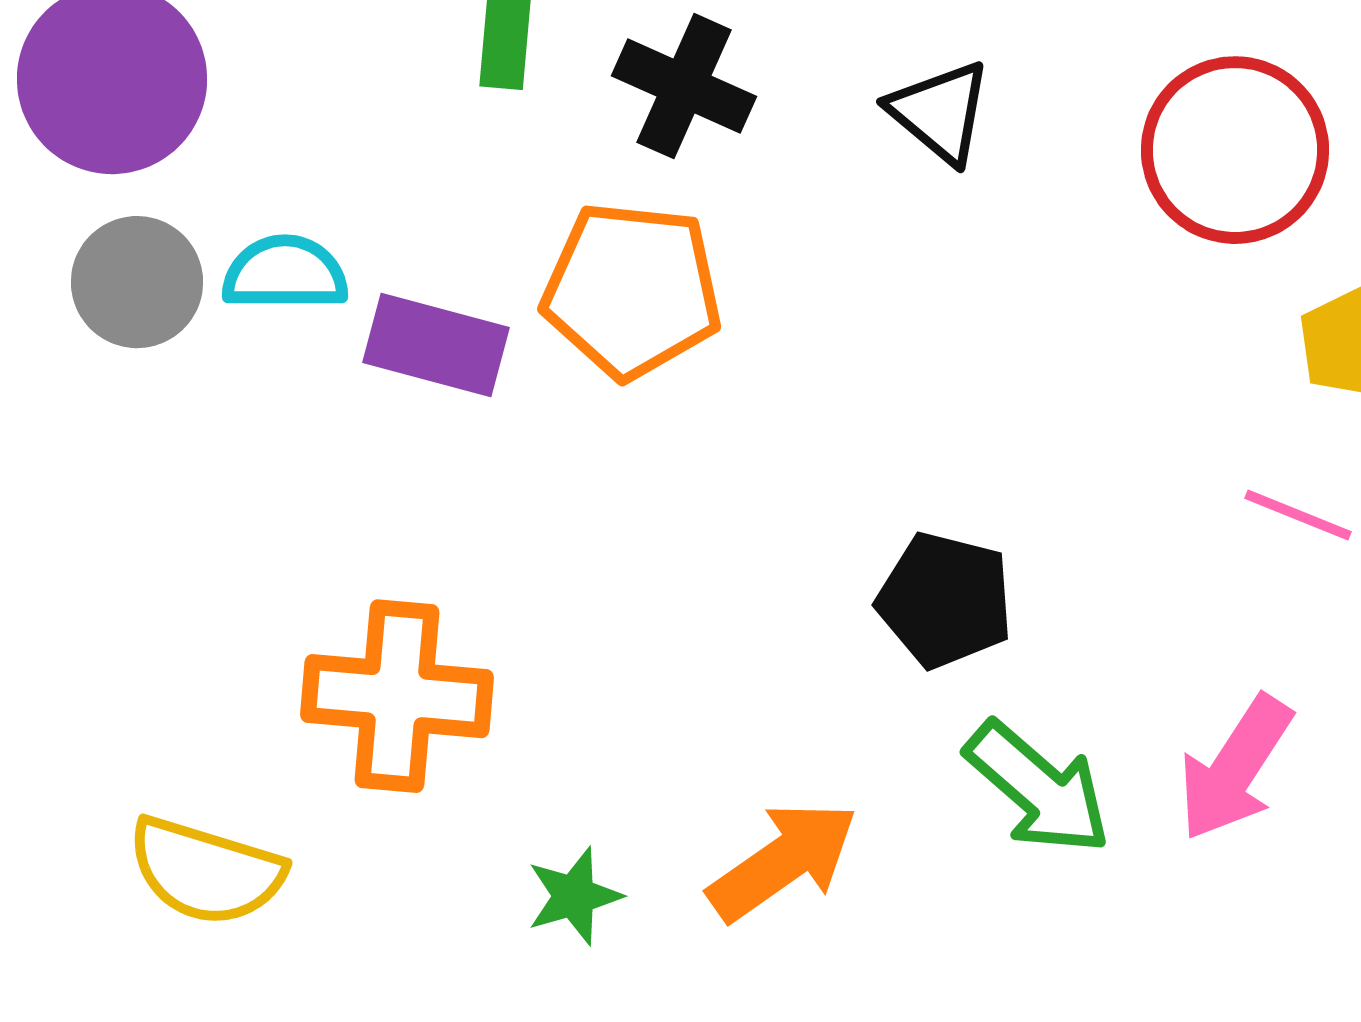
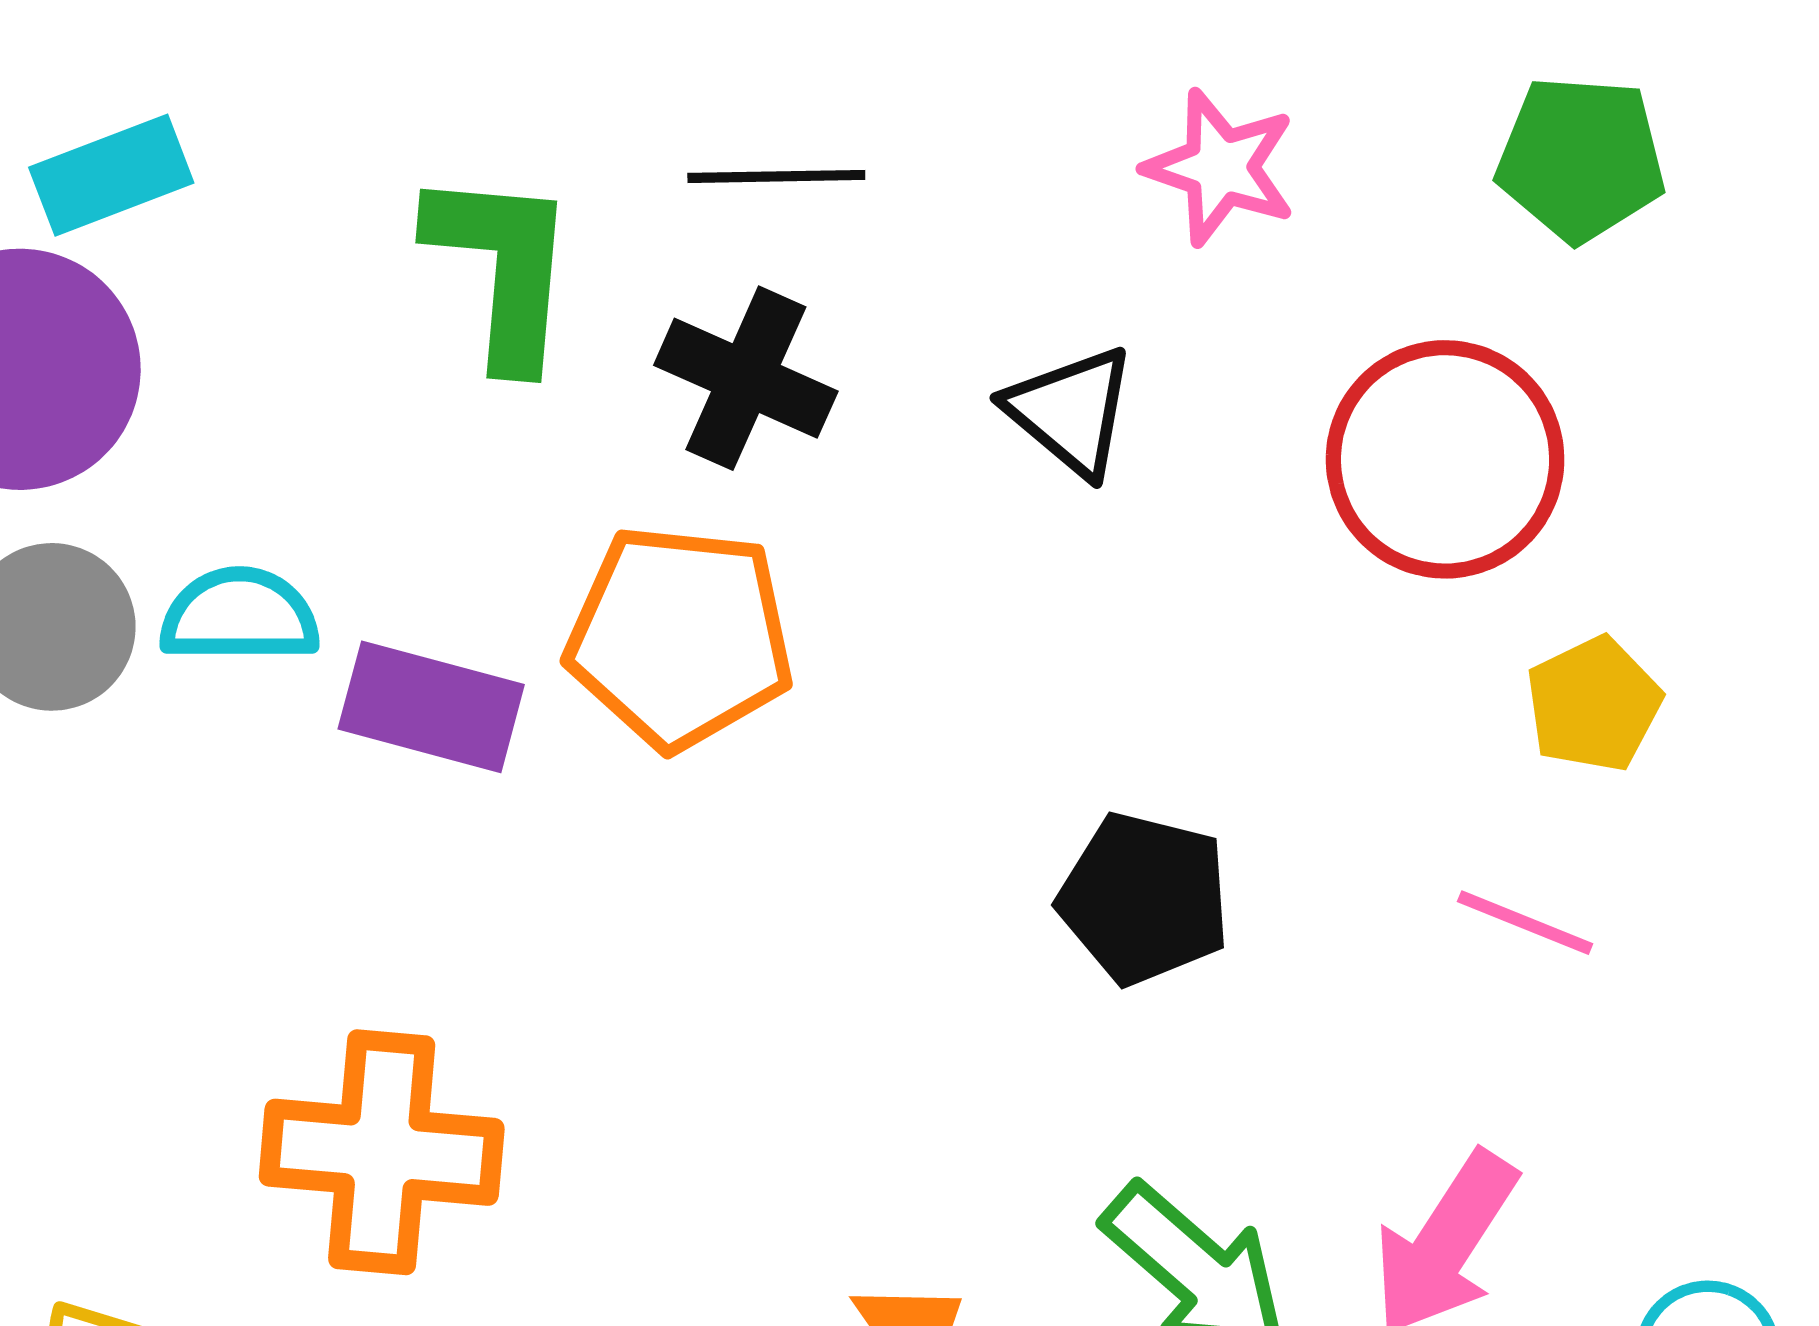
black pentagon: (945, 600) -> (1144, 898), moved

